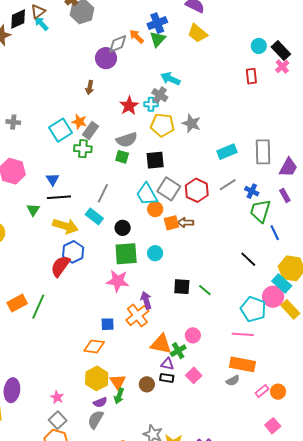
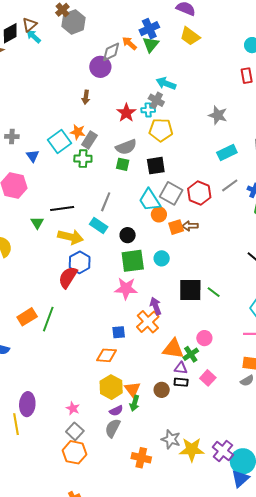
gray star: (191, 123) -> (218, 115), moved
blue triangle: (53, 179) -> (33, 156), moved
black square: (182, 287) -> (190, 290), size x1.4

